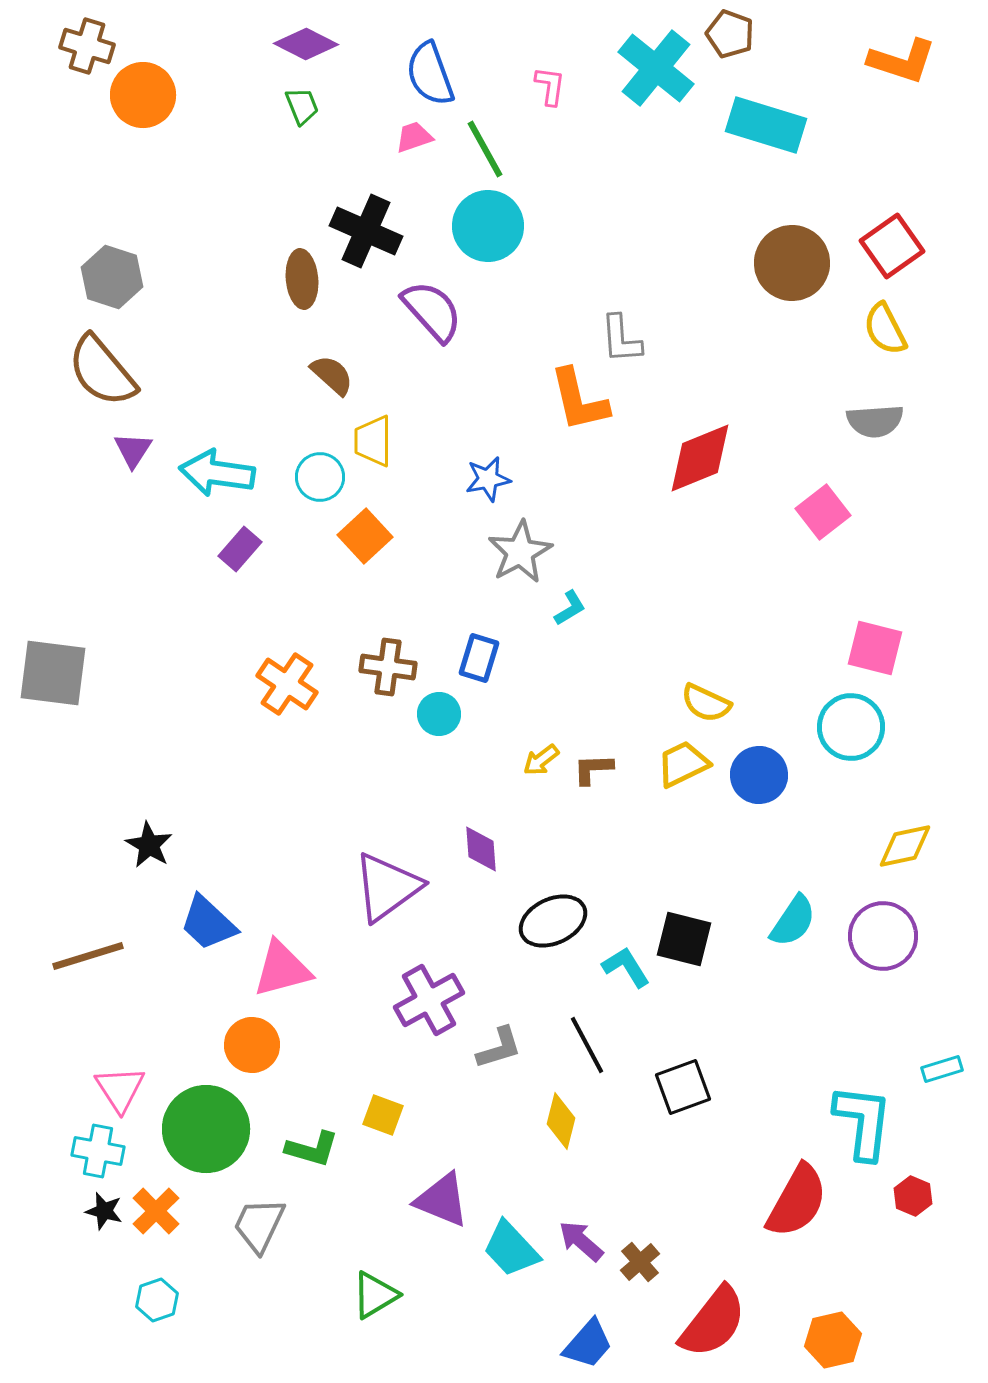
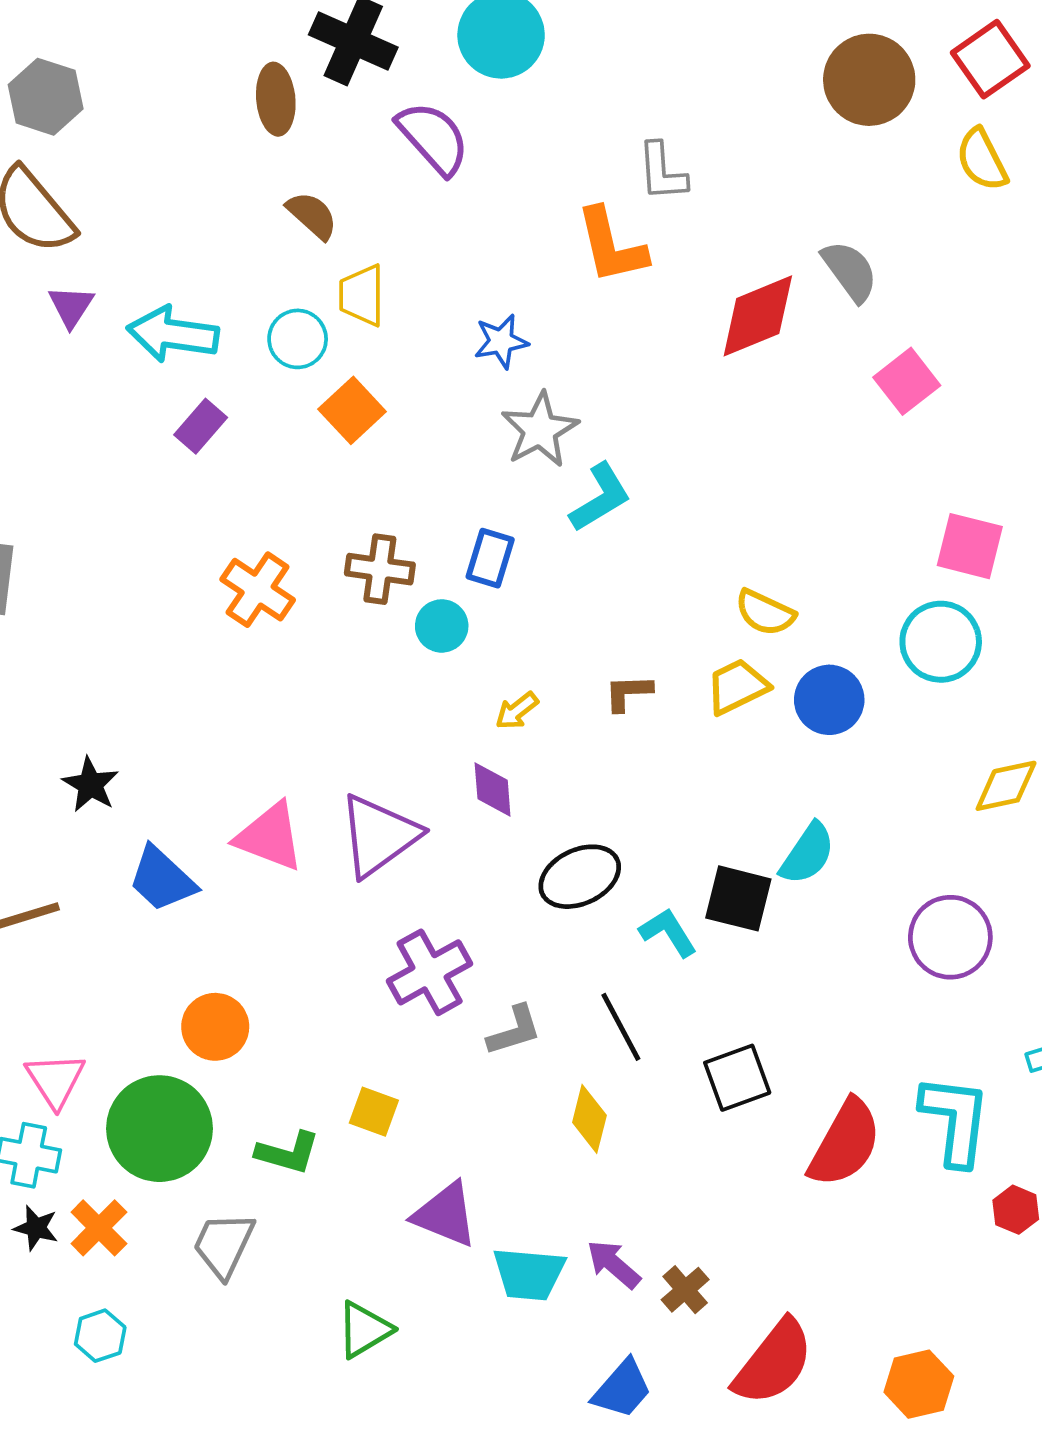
gray semicircle: (875, 421) -> (850, 271), moved, turned -122
cyan L-shape: (570, 608) -> (600, 498), size x1.6
yellow arrow: (541, 760) -> (517, 711), moved
cyan semicircle: (793, 921) -> (807, 854), moved
purple circle: (883, 936) -> (950, 937), moved
pink triangle: (282, 969) -> (270, 837), moved, turned 36
red semicircle: (797, 1201) -> (845, 1143), moved
cyan trapezoid: (511, 1249) -> (529, 1274), turned -42

